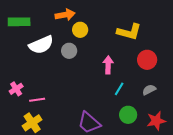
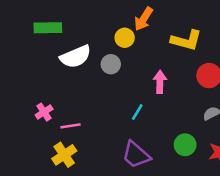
orange arrow: (65, 15) -> (144, 19), moved, turned 132
cyan line: (119, 89) -> (137, 112), moved

